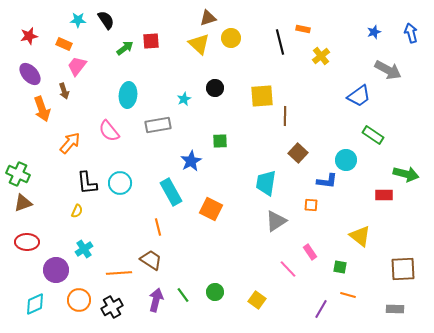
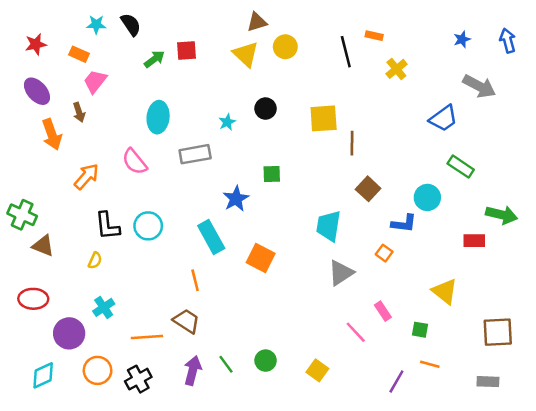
brown triangle: (23, 203) -> (43, 246), moved, turned 42
orange square: (311, 205) -> (384, 253), turned 32

